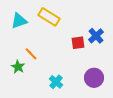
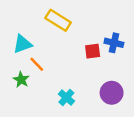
cyan triangle: (19, 21) -> (22, 44), moved
blue cross: (96, 36) -> (114, 43), turned -35

